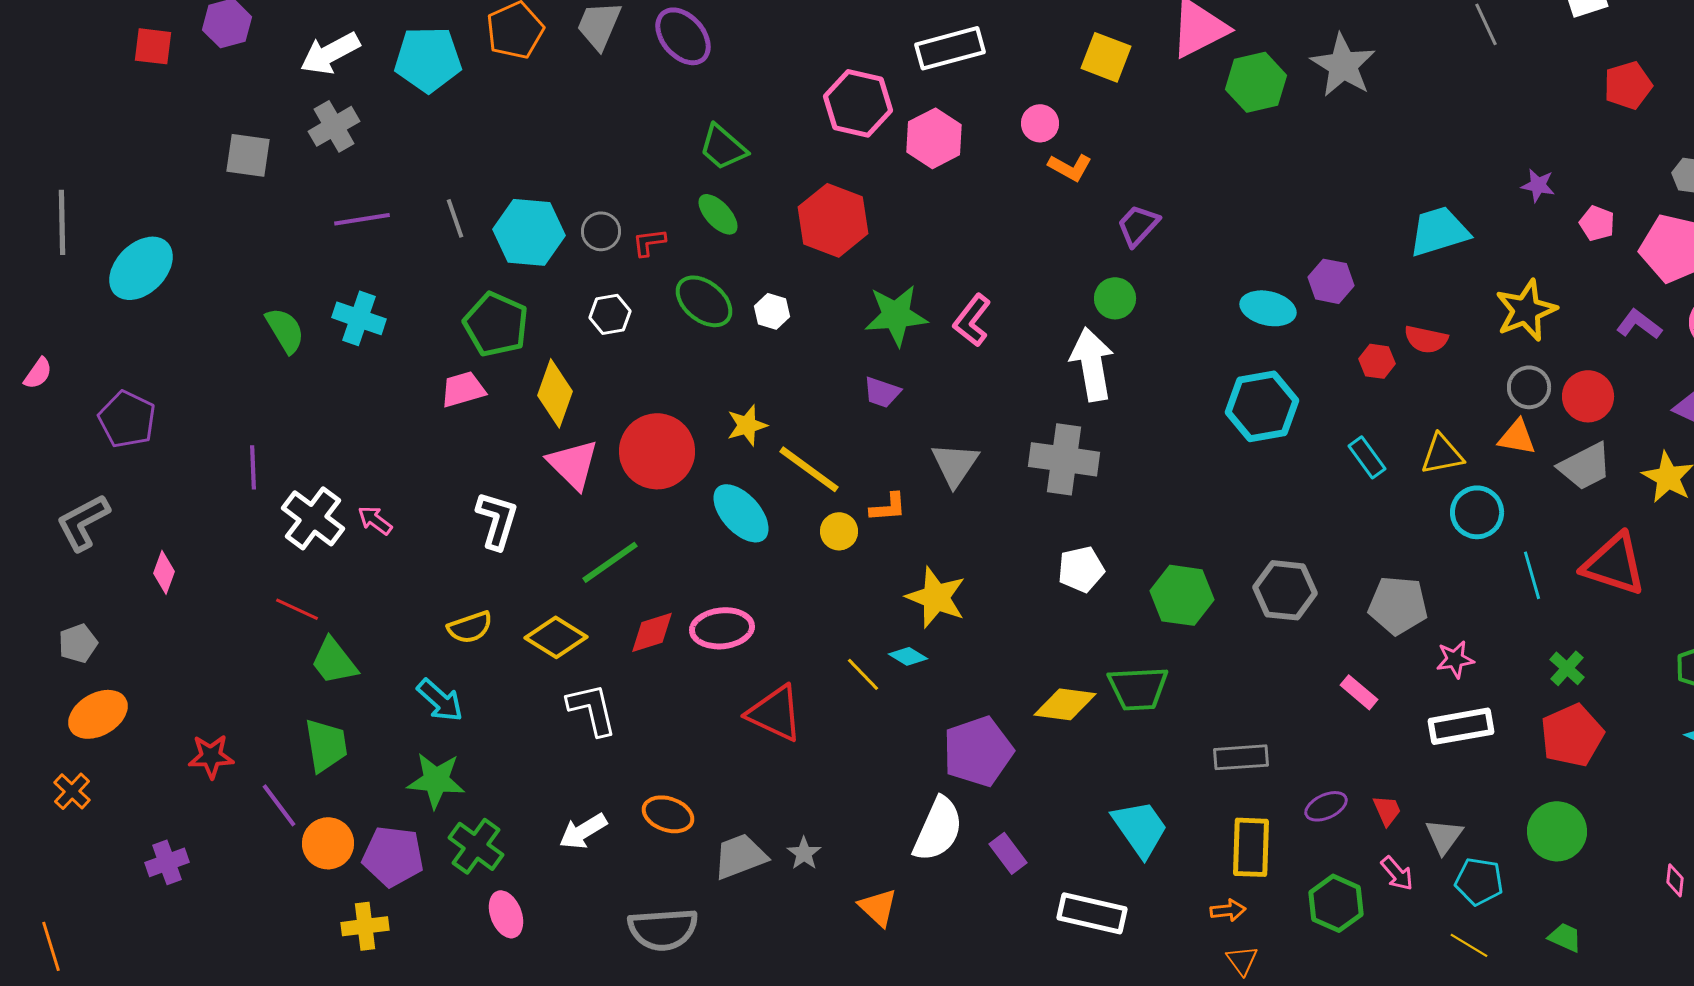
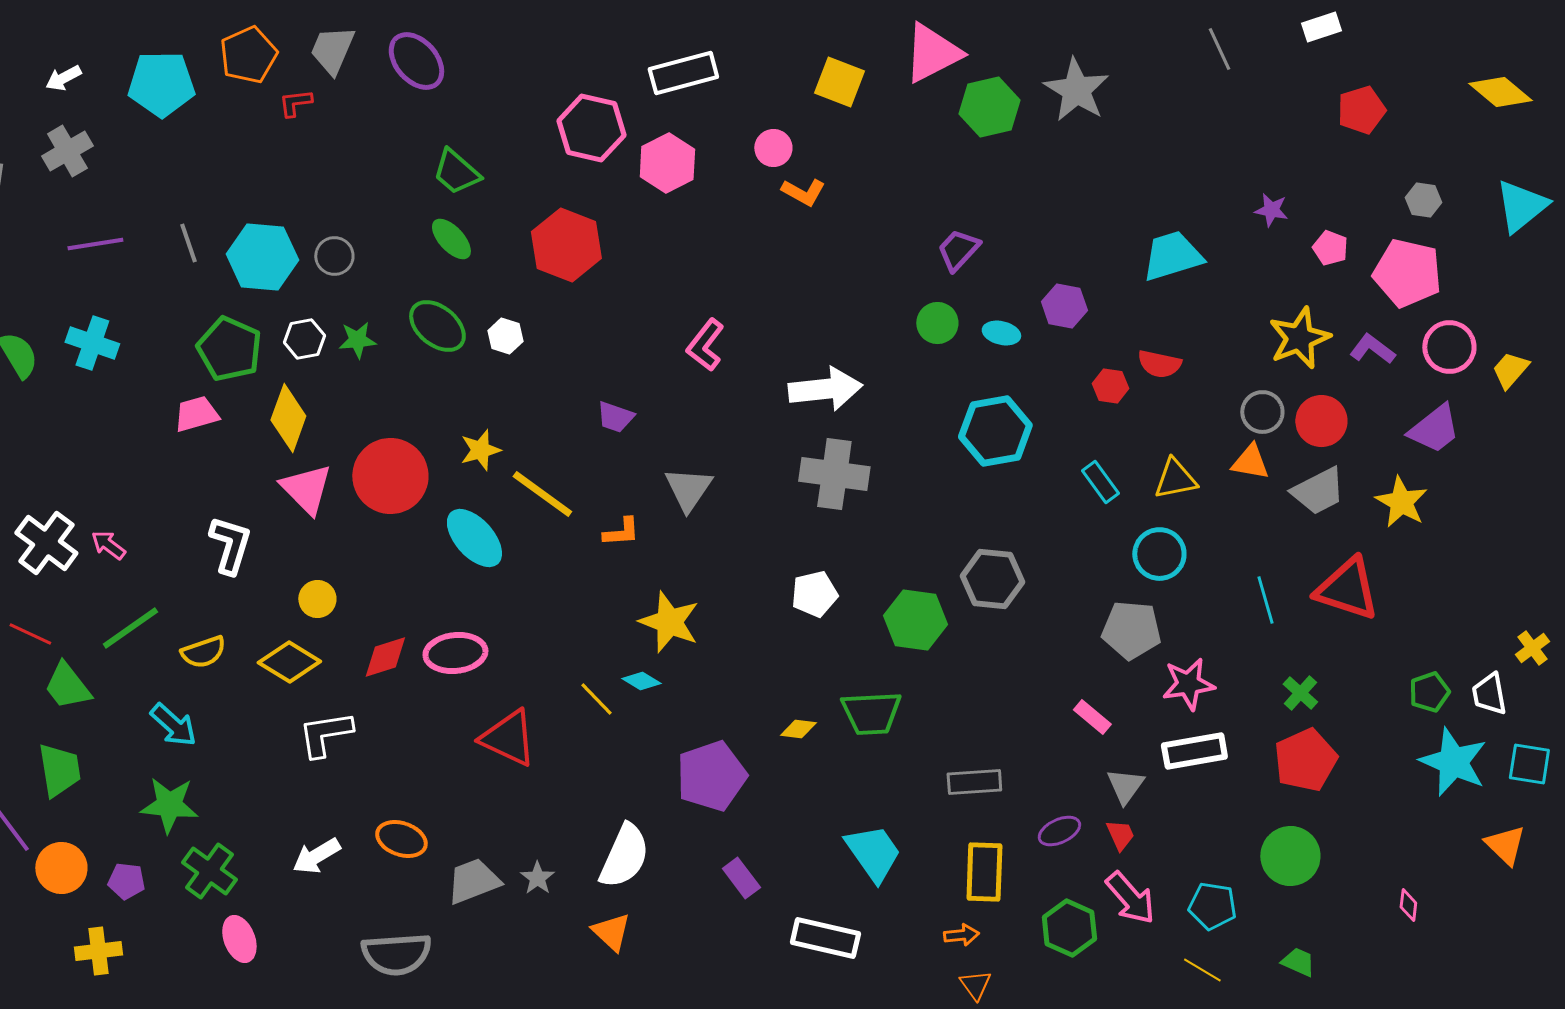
white arrow: (330, 53) -> (63, 78), size x0.6
purple trapezoid: (1138, 225) -> (958, 250), moved
red L-shape: (649, 242) -> (295, 103), moved
green circle: (1115, 298) -> (937, 323), moved
cyan ellipse: (1268, 308) -> (1001, 333), size x0.7
yellow star: (1526, 310) -> (1299, 338), moved
white hexagon: (610, 314) -> (304, 339), moved
green star: (896, 315) -> (357, 340), moved, size x0.6
white arrow: (1092, 364) -> (825, 389), turned 94
gray cross: (1064, 459) -> (834, 474), moved
cyan circle: (1477, 512) -> (1159, 554), moved
yellow circle: (839, 531) -> (317, 599), moved
green line: (610, 562) -> (130, 628), moved
gray hexagon: (1285, 590) -> (992, 579), moved
pink star: (1455, 659) -> (1188, 684), size x1.4
yellow diamond: (1065, 704) -> (798, 729), size x0.6
white L-shape: (592, 709) -> (325, 734), turned -86
white semicircle: (938, 829) -> (624, 856), moved
gray triangle: (1444, 836) -> (1125, 786), moved
purple pentagon: (393, 856) -> (126, 881), size x0.6
pink arrow: (1397, 873) -> (1130, 898), size x1.5

